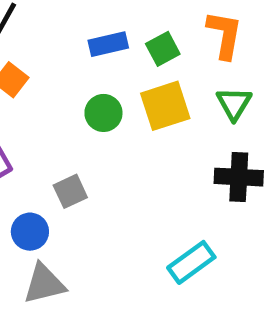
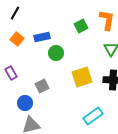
blue rectangle: (108, 44) -> (42, 37), moved
yellow square: (165, 106) -> (82, 77), moved

